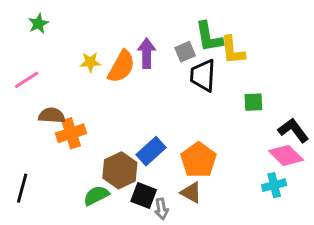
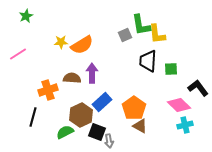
purple arrow: (147, 53) -> (92, 73), moved
orange semicircle: (121, 67) -> (82, 45), turned 30
black trapezoid: (203, 75) -> (148, 61), moved
brown semicircle: (52, 115) -> (72, 78), moved
pink diamond: (286, 155) -> (179, 105), moved
black line: (22, 188) -> (33, 117), moved
brown triangle: (191, 193) -> (140, 126), moved

